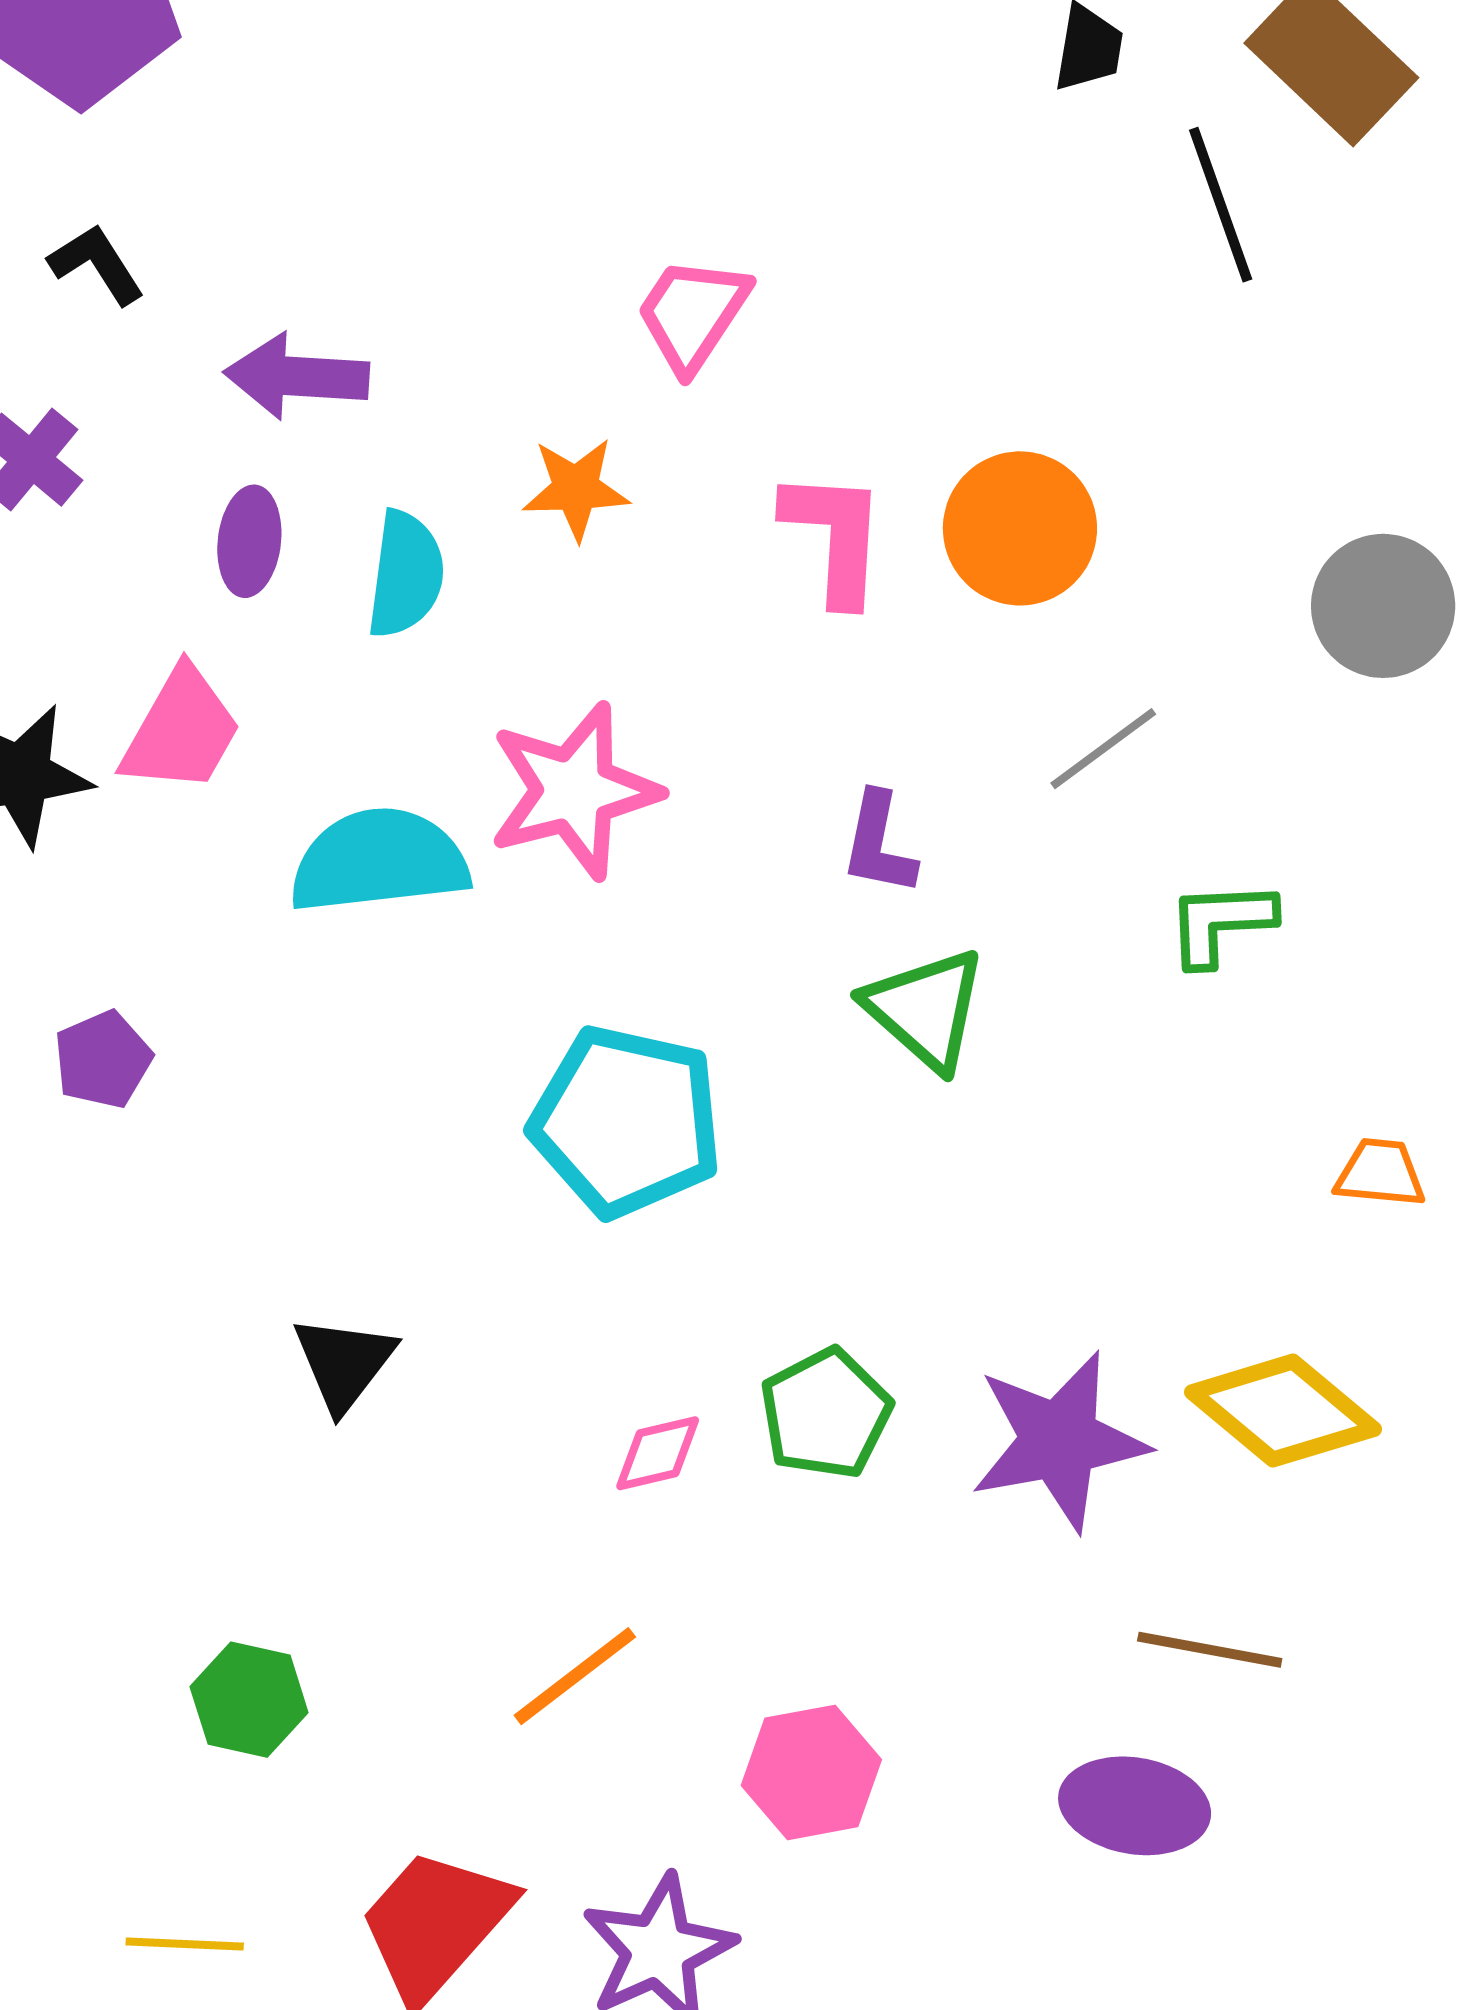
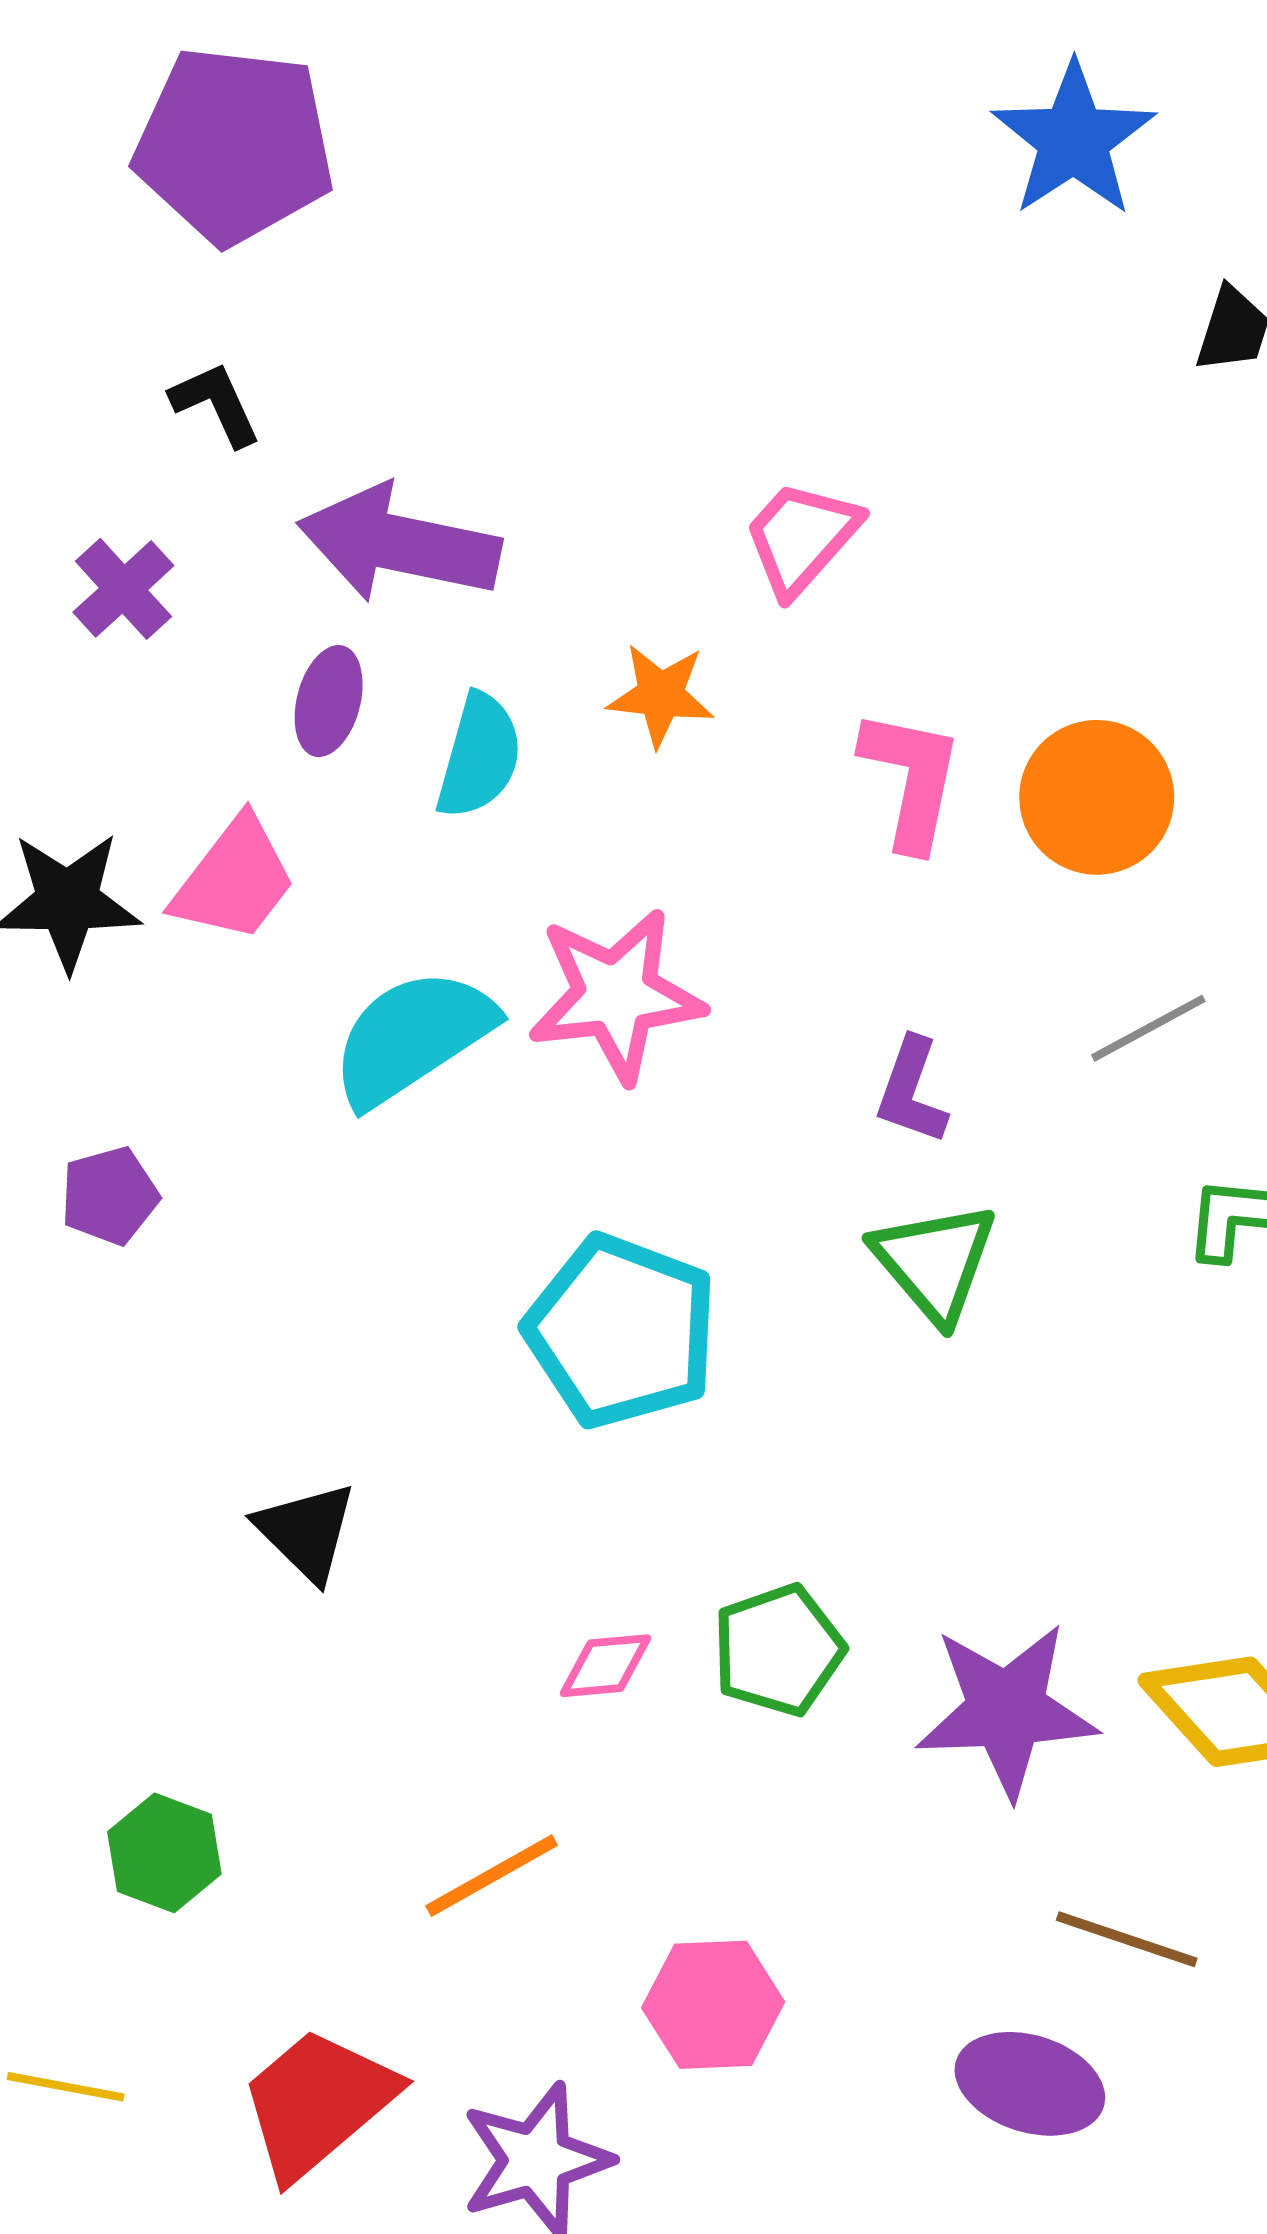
purple arrow: (297, 376) -> (399, 544), size x1.4
cyan semicircle: (379, 861) -> (412, 1037), turned -35
black triangle: (344, 1363) -> (306, 1532), turned -31

